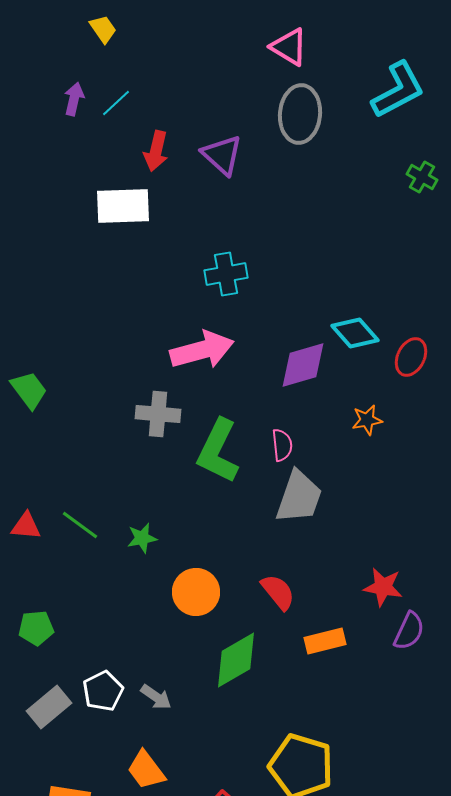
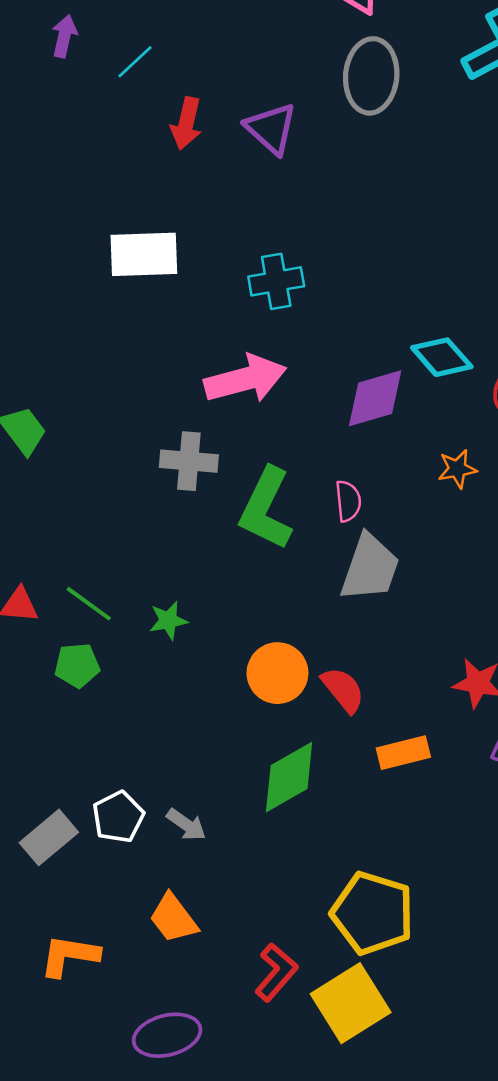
purple arrow: (74, 99) -> (64, 36), moved
white rectangle: (123, 206) -> (144, 254), moved
orange circle: (196, 592) -> (277, 673), moved
green pentagon: (36, 628) -> (77, 665), moved

